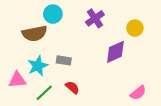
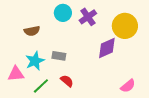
cyan circle: (53, 14) -> (63, 13), moved
yellow circle: (135, 28) -> (125, 26), size x1.6
brown semicircle: (35, 33) -> (32, 31), size x0.7

